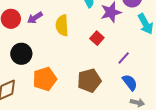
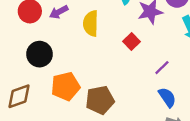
brown pentagon: (89, 80) -> (100, 100), moved

